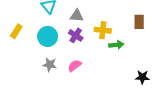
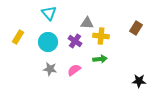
gray triangle: (77, 16) -> (87, 23), moved
brown rectangle: (139, 22) -> (136, 28), turned 32
green arrow: (116, 45) -> (100, 59), moved

